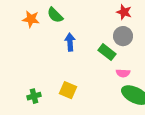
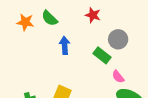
red star: (124, 12) -> (93, 15), moved
pink semicircle: (123, 73) -> (118, 77), turned 48

